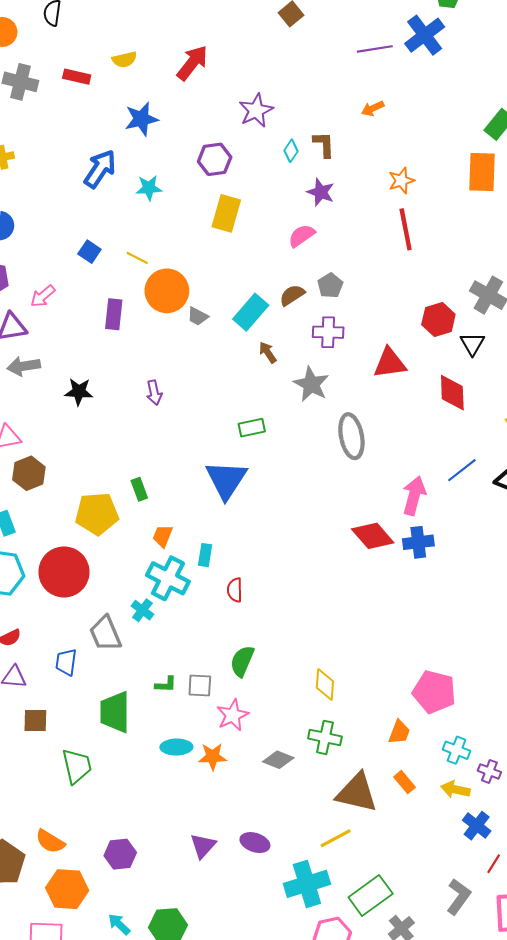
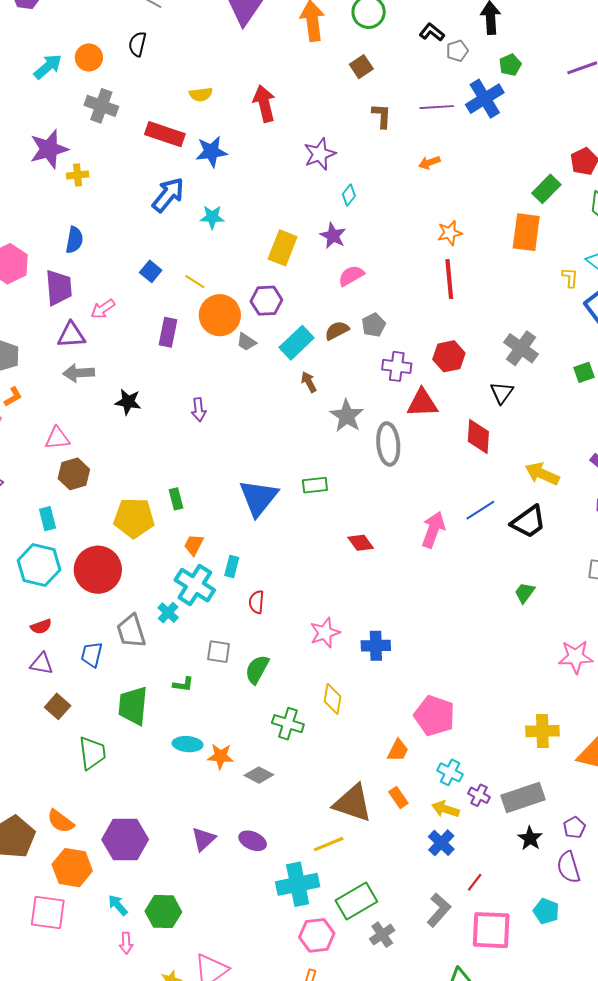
red arrow: (192, 63) -> (264, 103), turned -57
red rectangle: (77, 77) -> (165, 134), moved, size x1.5
brown L-shape: (324, 144) -> (382, 116), moved
purple hexagon: (215, 159) -> (266, 301), moved
purple star: (321, 192) -> (333, 236), moved
red hexagon: (438, 319) -> (449, 356), moved
purple cross: (328, 332) -> (397, 366), moved
green rectangle: (252, 428) -> (315, 485), moved
gray ellipse: (351, 436) -> (388, 444), moved
red diamond: (373, 536) -> (361, 543), moved, size x0.7
blue cross: (418, 542) -> (376, 646), moved
gray square: (200, 686) -> (219, 652), moved
pink star: (233, 715) -> (325, 633), moved
brown square: (35, 721) -> (58, 706), turned 35
green cross: (325, 737) -> (288, 724), moved
gray diamond: (278, 760) -> (259, 775), moved
blue cross: (477, 826) -> (441, 843), moved
purple hexagon: (120, 854) -> (125, 840), size x1.5

